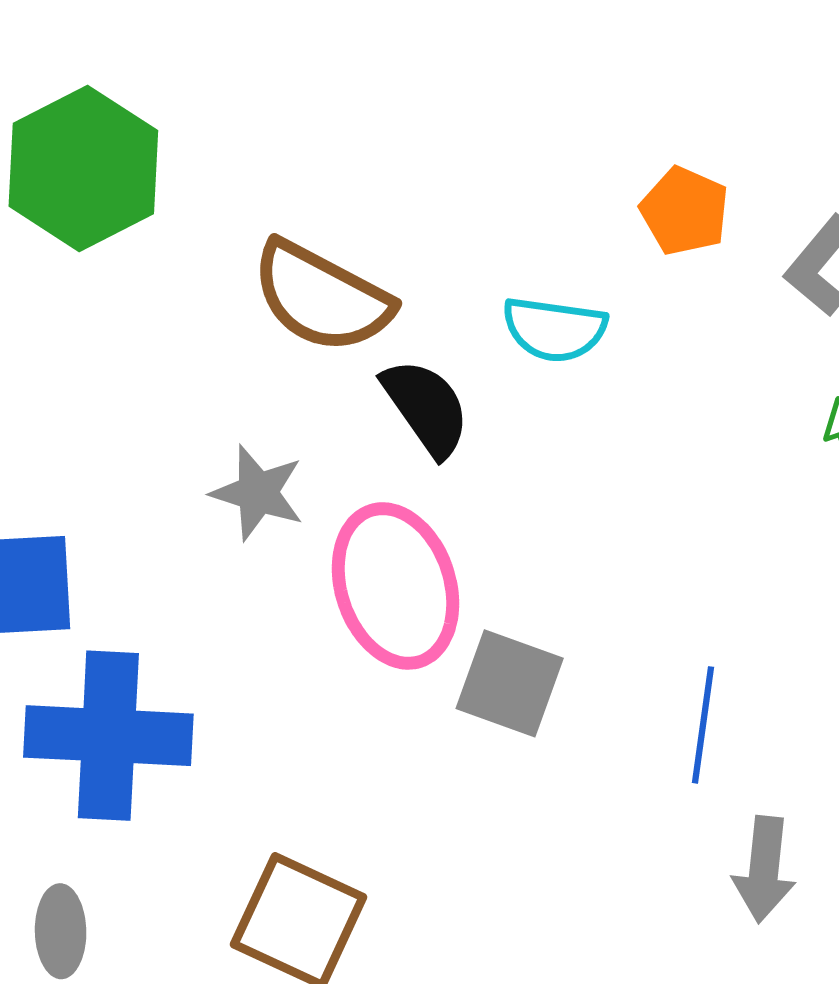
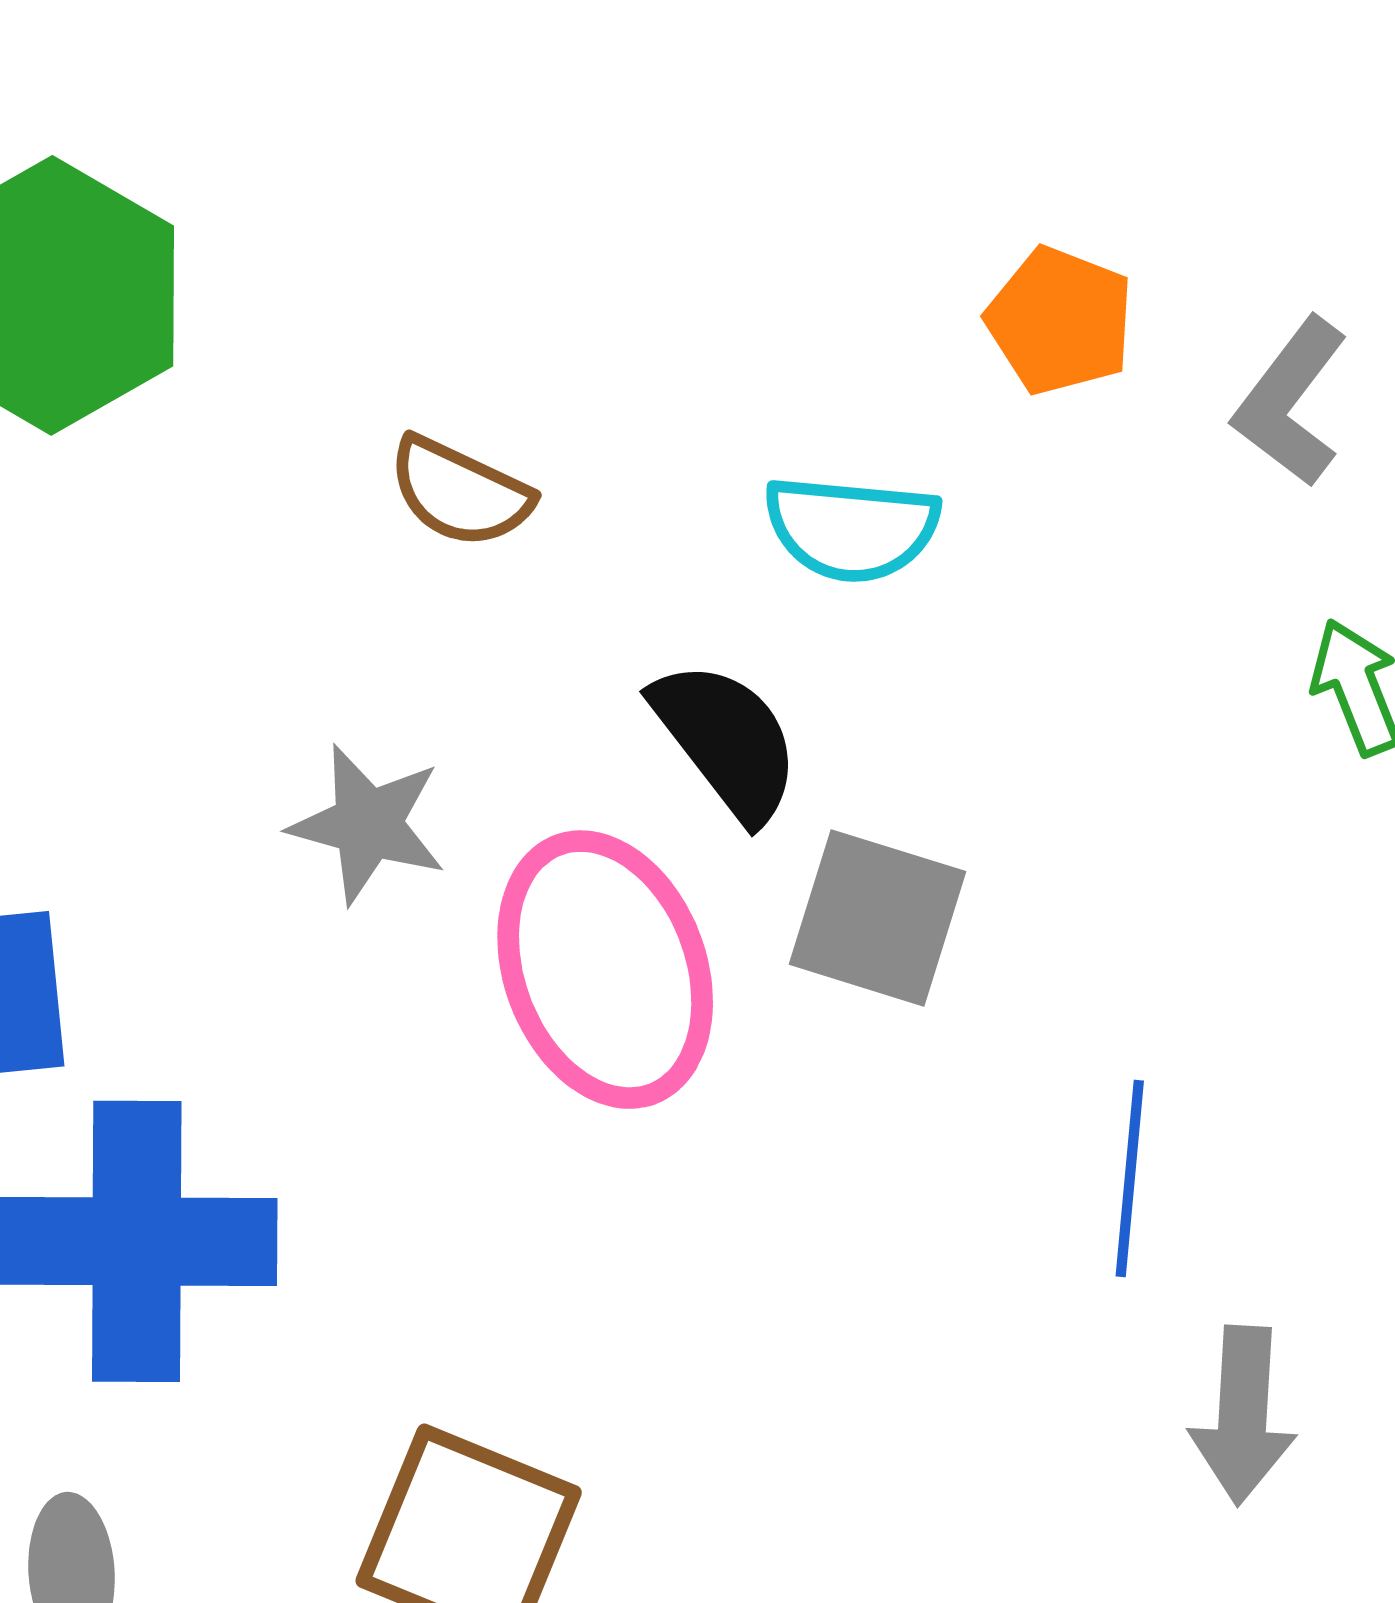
brown semicircle: (322, 297) -> (460, 492), size x0.6
black semicircle: (426, 407) -> (726, 740), moved
gray square: (510, 683) -> (878, 918), moved

